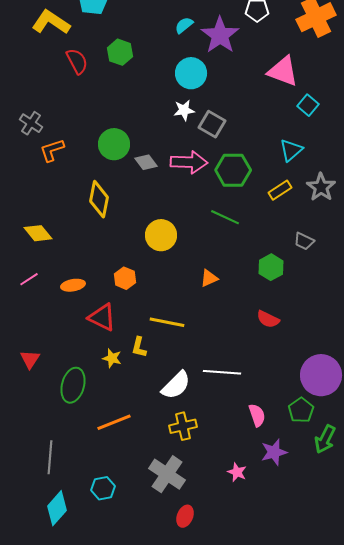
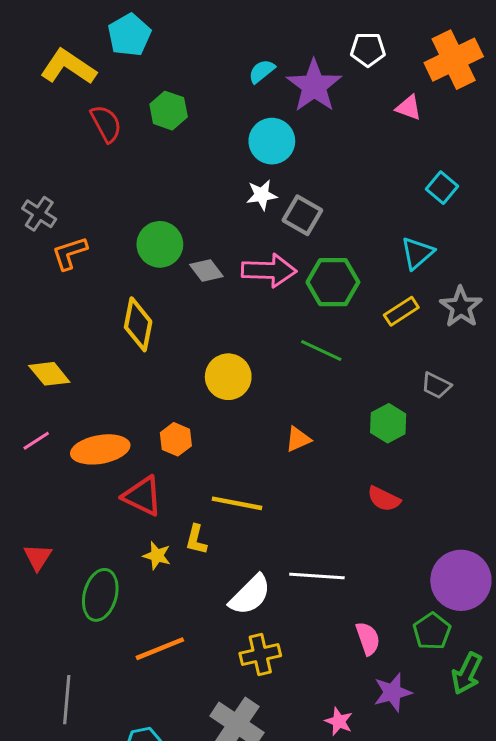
pink triangle: (283, 71) -> (409, 108), moved, size x0.6
orange ellipse: (73, 285) -> (100, 449), size x1.6

